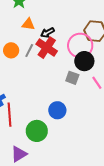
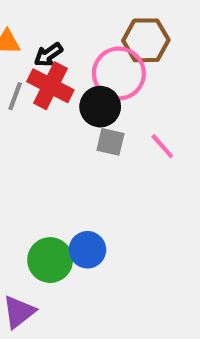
black circle: (84, 61) -> (100, 107), moved
blue circle: (57, 110) -> (87, 250), moved

